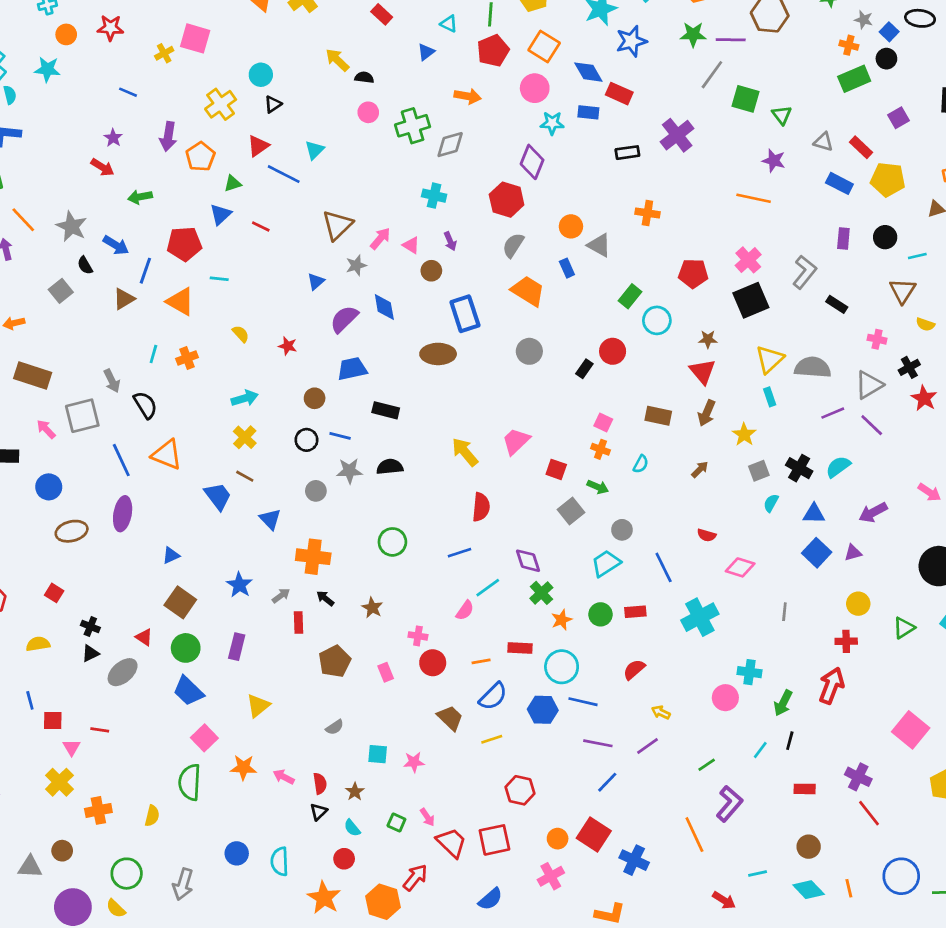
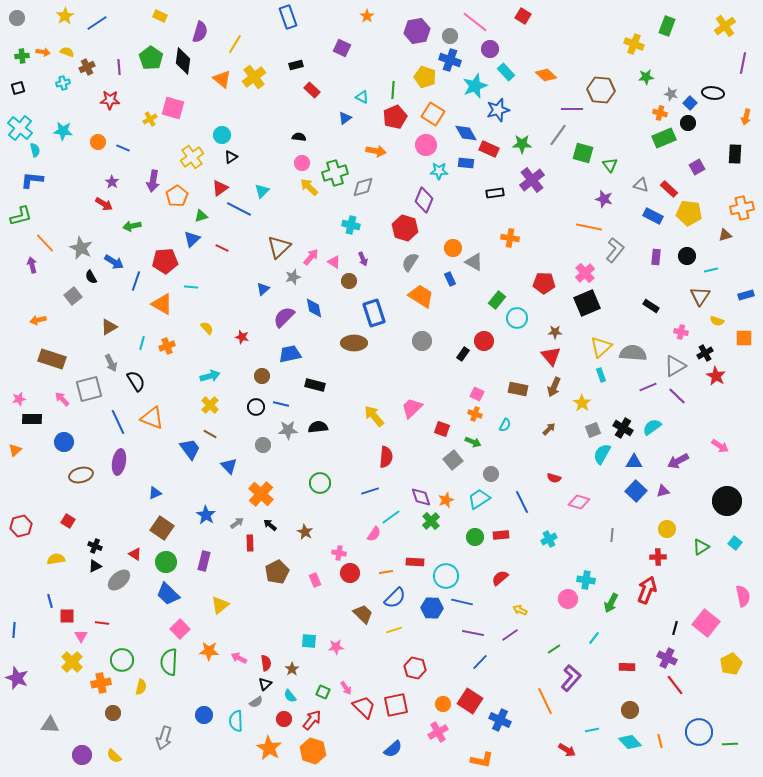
orange circle: (66, 34) -> (98, 142), moved
green star: (693, 34) -> (522, 144), moved
yellow arrow: (337, 60) -> (309, 187), moved
gray L-shape: (805, 272) -> (615, 250), moved
brown triangle: (124, 299) -> (109, 327), moved
cyan semicircle: (771, 503) -> (602, 454), size x1.5
orange cross: (313, 557) -> (261, 494), turned 35
cyan cross: (700, 617) -> (549, 539), size x0.6
orange star: (562, 620) -> (446, 500), moved
gray semicircle: (335, 727) -> (256, 702), moved
black line: (790, 741) -> (675, 628), moved
brown circle: (62, 851) -> (113, 713), moved
green circle: (127, 874) -> (122, 660), moved
red arrow: (415, 878) -> (312, 720), moved
purple circle: (73, 907) -> (82, 755), size x0.7

